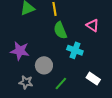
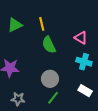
cyan cross: (75, 50) -> (84, 62), moved
gray circle: (44, 65) -> (50, 79), moved

